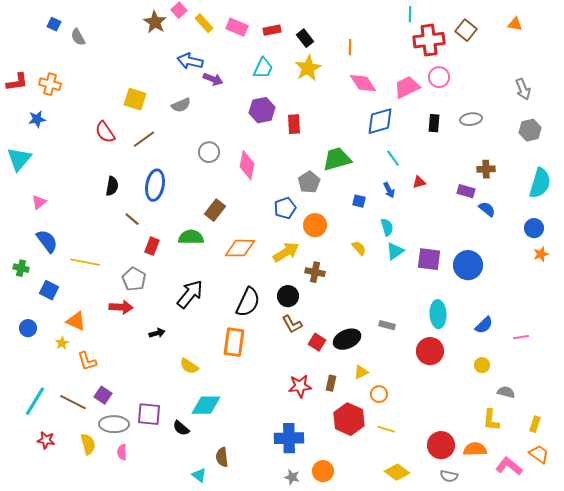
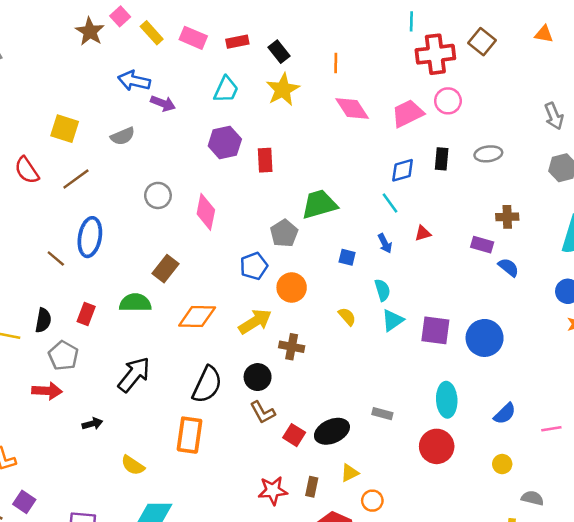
blue diamond: (380, 121) -> (403, 170), moved, size x0.7
black semicircle: (112, 186) -> (43, 320), moved
brown line: (132, 219) -> (56, 259), moved

